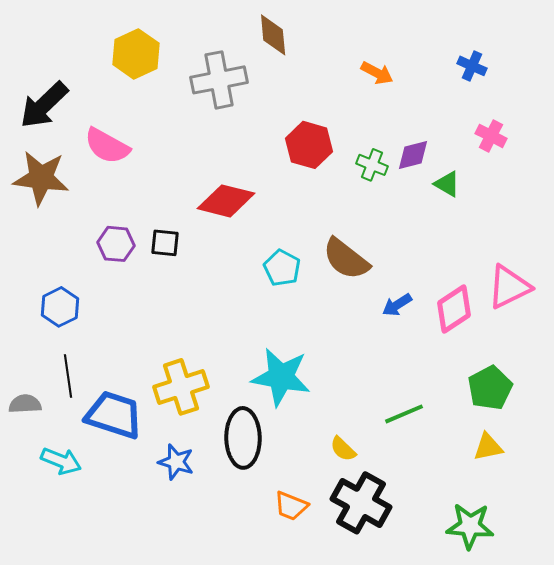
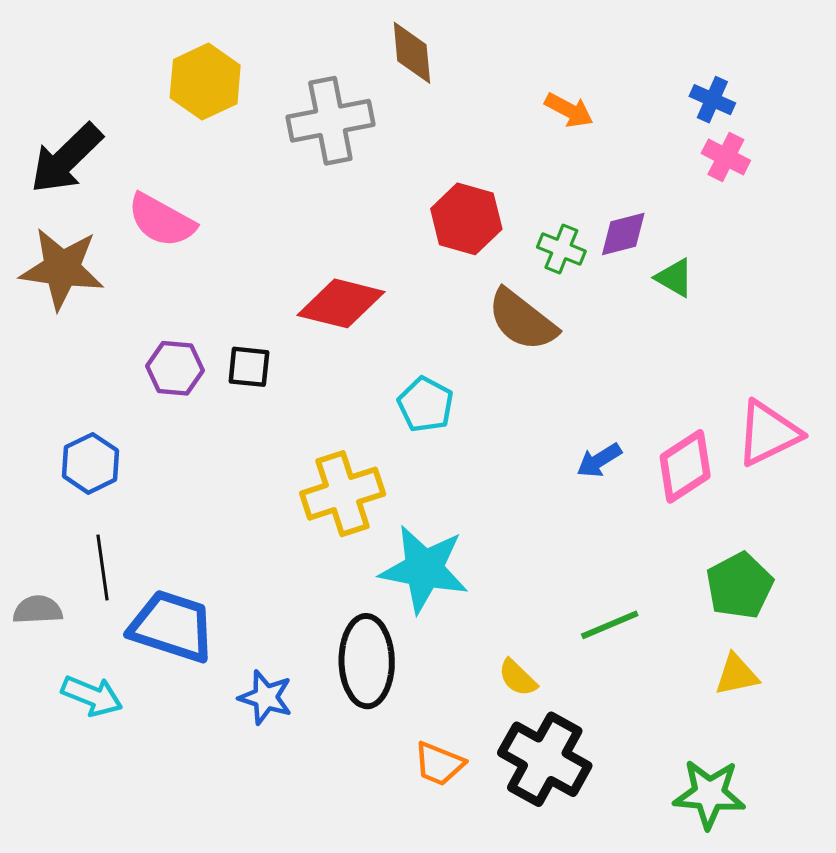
pink cross: (491, 136) -> (726, 157), moved
brown semicircle: (346, 259) -> (522, 320), moved
yellow cross: (181, 387) -> (343, 494), moved

